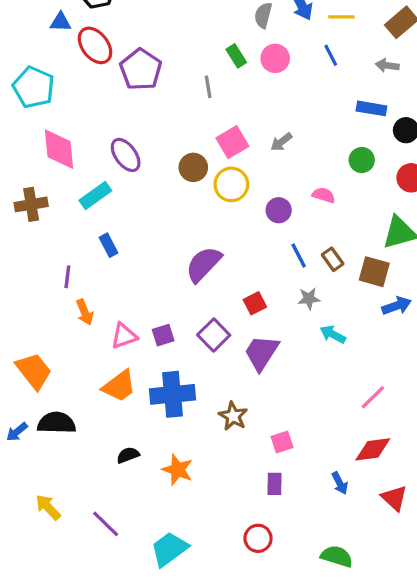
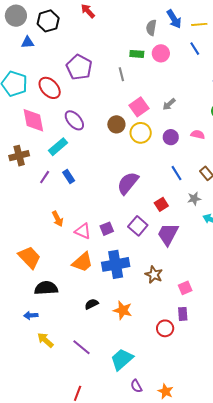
red ellipse: (95, 45) -> (50, 88), moved
green rectangle: (236, 56) -> (137, 54), turned -48
purple circle: (279, 210) -> (171, 137), moved
blue line: (299, 256) -> (177, 173), moved
purple line: (67, 277) -> (45, 177), moved, turned 32
pink triangle: (124, 336) -> (83, 231), turned 48
blue arrow: (17, 432) -> (31, 315), moved, turned 40
red circle: (258, 538) -> (165, 328), moved

